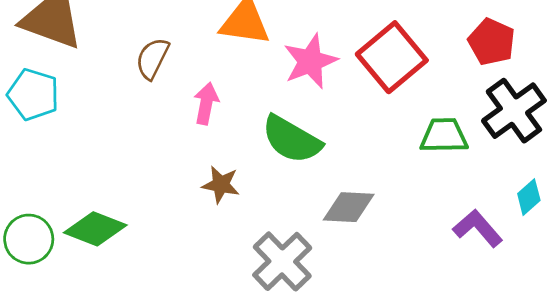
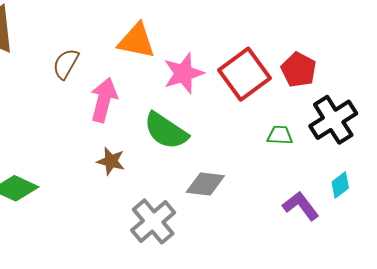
red pentagon: (492, 42) -> (299, 70), moved
pink arrow: (206, 103) -> (104, 100), size x1.4
green trapezoid: (444, 136) -> (280, 135), size x0.7

